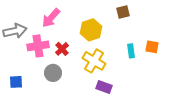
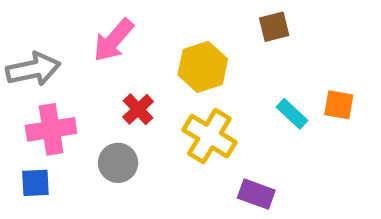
pink cross: (38, 46) -> (51, 129), moved
cyan rectangle: (131, 51) -> (292, 114), turned -40
purple rectangle: (104, 87) -> (256, 194), moved

